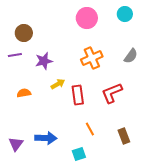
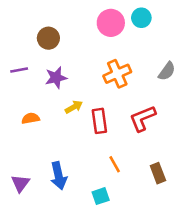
cyan circle: (125, 14) -> (141, 18), moved
brown circle: (24, 33) -> (48, 38), moved
blue arrow: (46, 138) -> (59, 176), turned 75

